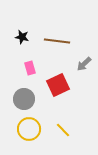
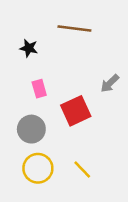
brown line: (57, 41) -> (74, 29), moved

